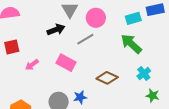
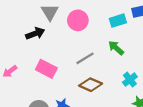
gray line: (85, 39) -> (85, 58), moved
green arrow: (131, 44) -> (116, 48), size x0.7

